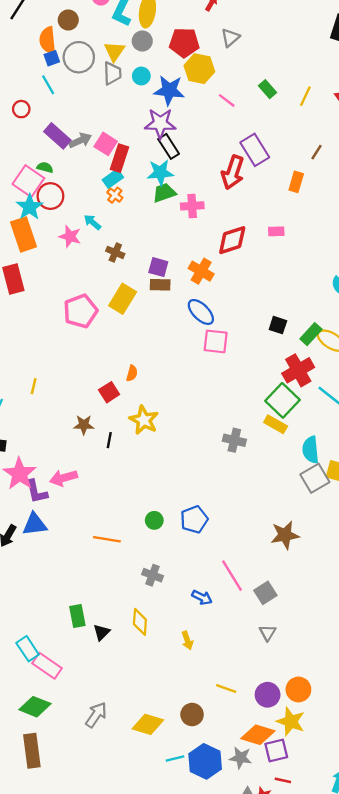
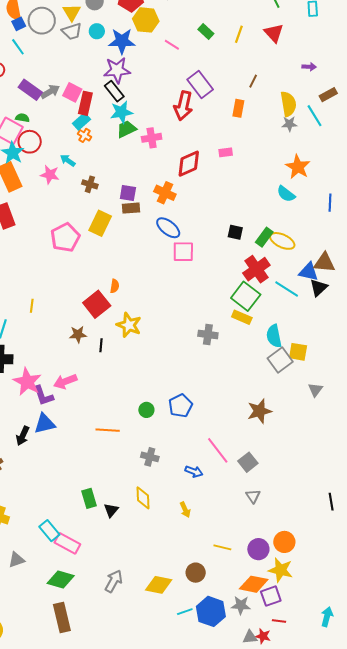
gray trapezoid: (112, 73) -> (72, 31), turned 80
black rectangle: (169, 146) -> (114, 91), moved
red square: (109, 392) -> (97, 304), size x1.5

